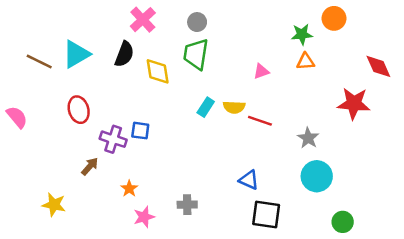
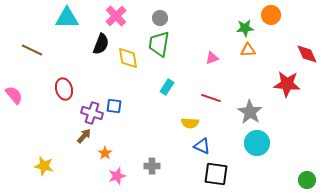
cyan triangle: (76, 54) -> (67, 18), moved, turned 30
yellow semicircle: (234, 107) -> (190, 123), moved
gray star: (308, 138) -> (250, 112), size x1.4
brown arrow: (90, 166) -> (84, 136), moved
green circle: (343, 222) -> (307, 180), moved

